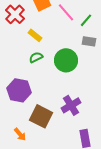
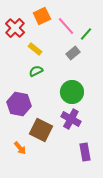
gray rectangle: (89, 41) -> (73, 53), moved, turned -48
green circle: (66, 60) -> (72, 92), moved
purple cross: (71, 105) -> (71, 119), turned -30

